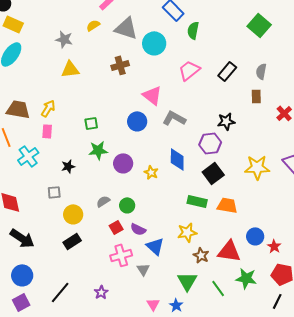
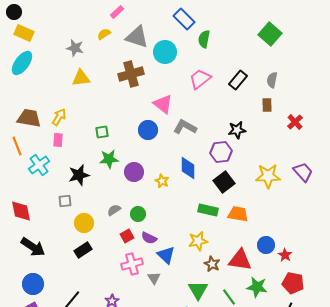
brown cross: (120, 65) -> (131, 74), size x1.4
black star: (68, 166) -> (79, 175), size x1.5

